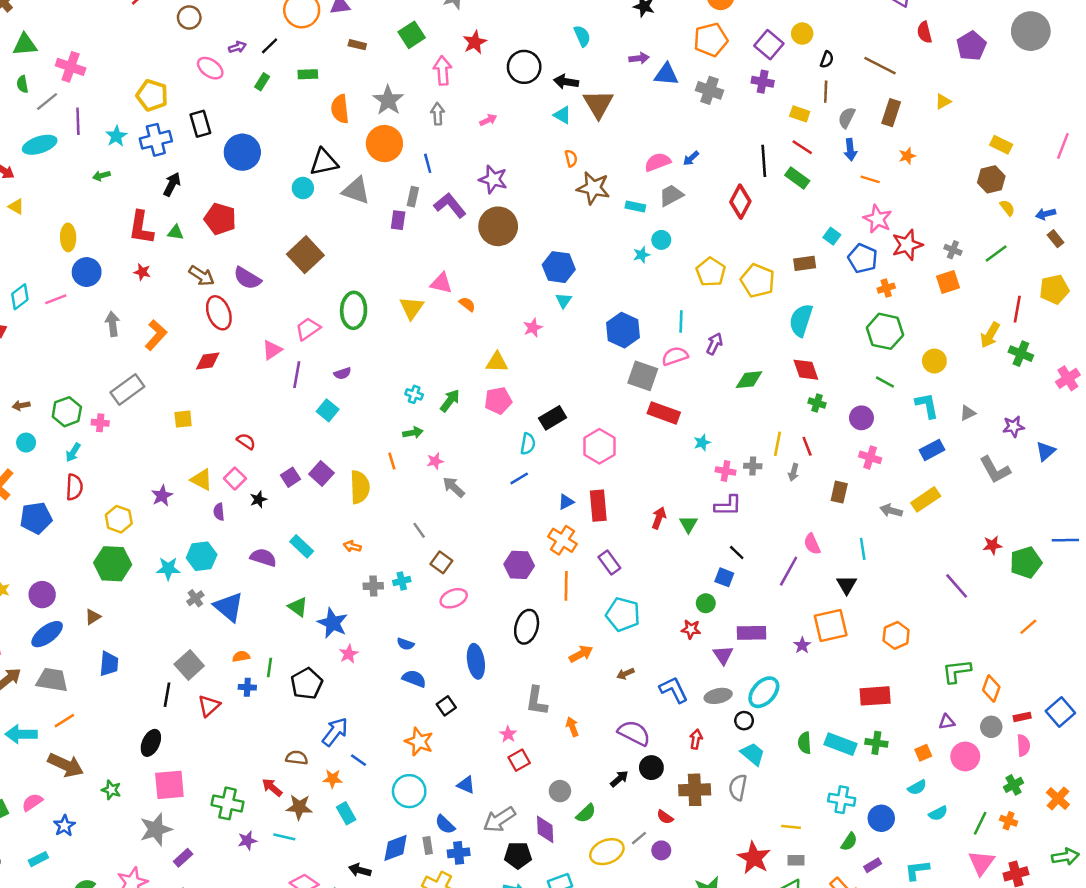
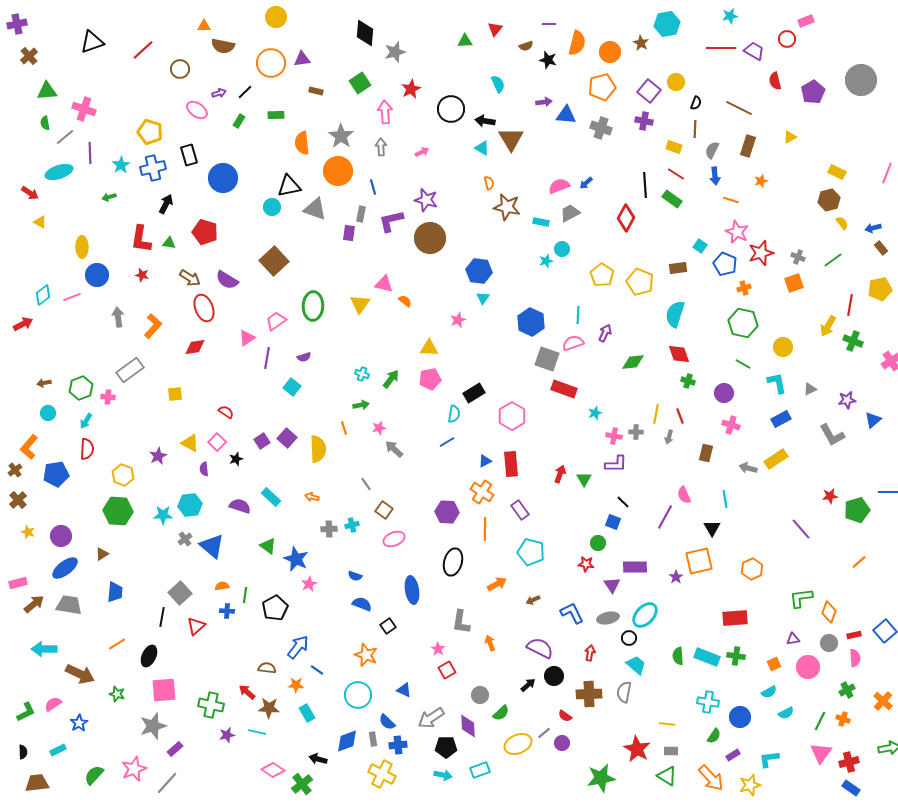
purple L-shape: (450, 205) -> (391, 221), turned -64
orange line: (64, 721) -> (117, 644), moved

